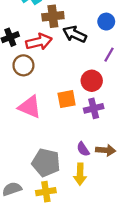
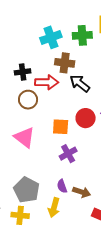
red circle: (92, 81) -> (86, 118), moved
orange square: (67, 99) -> (61, 127), moved
purple cross: (94, 108) -> (68, 154), moved, turned -30

